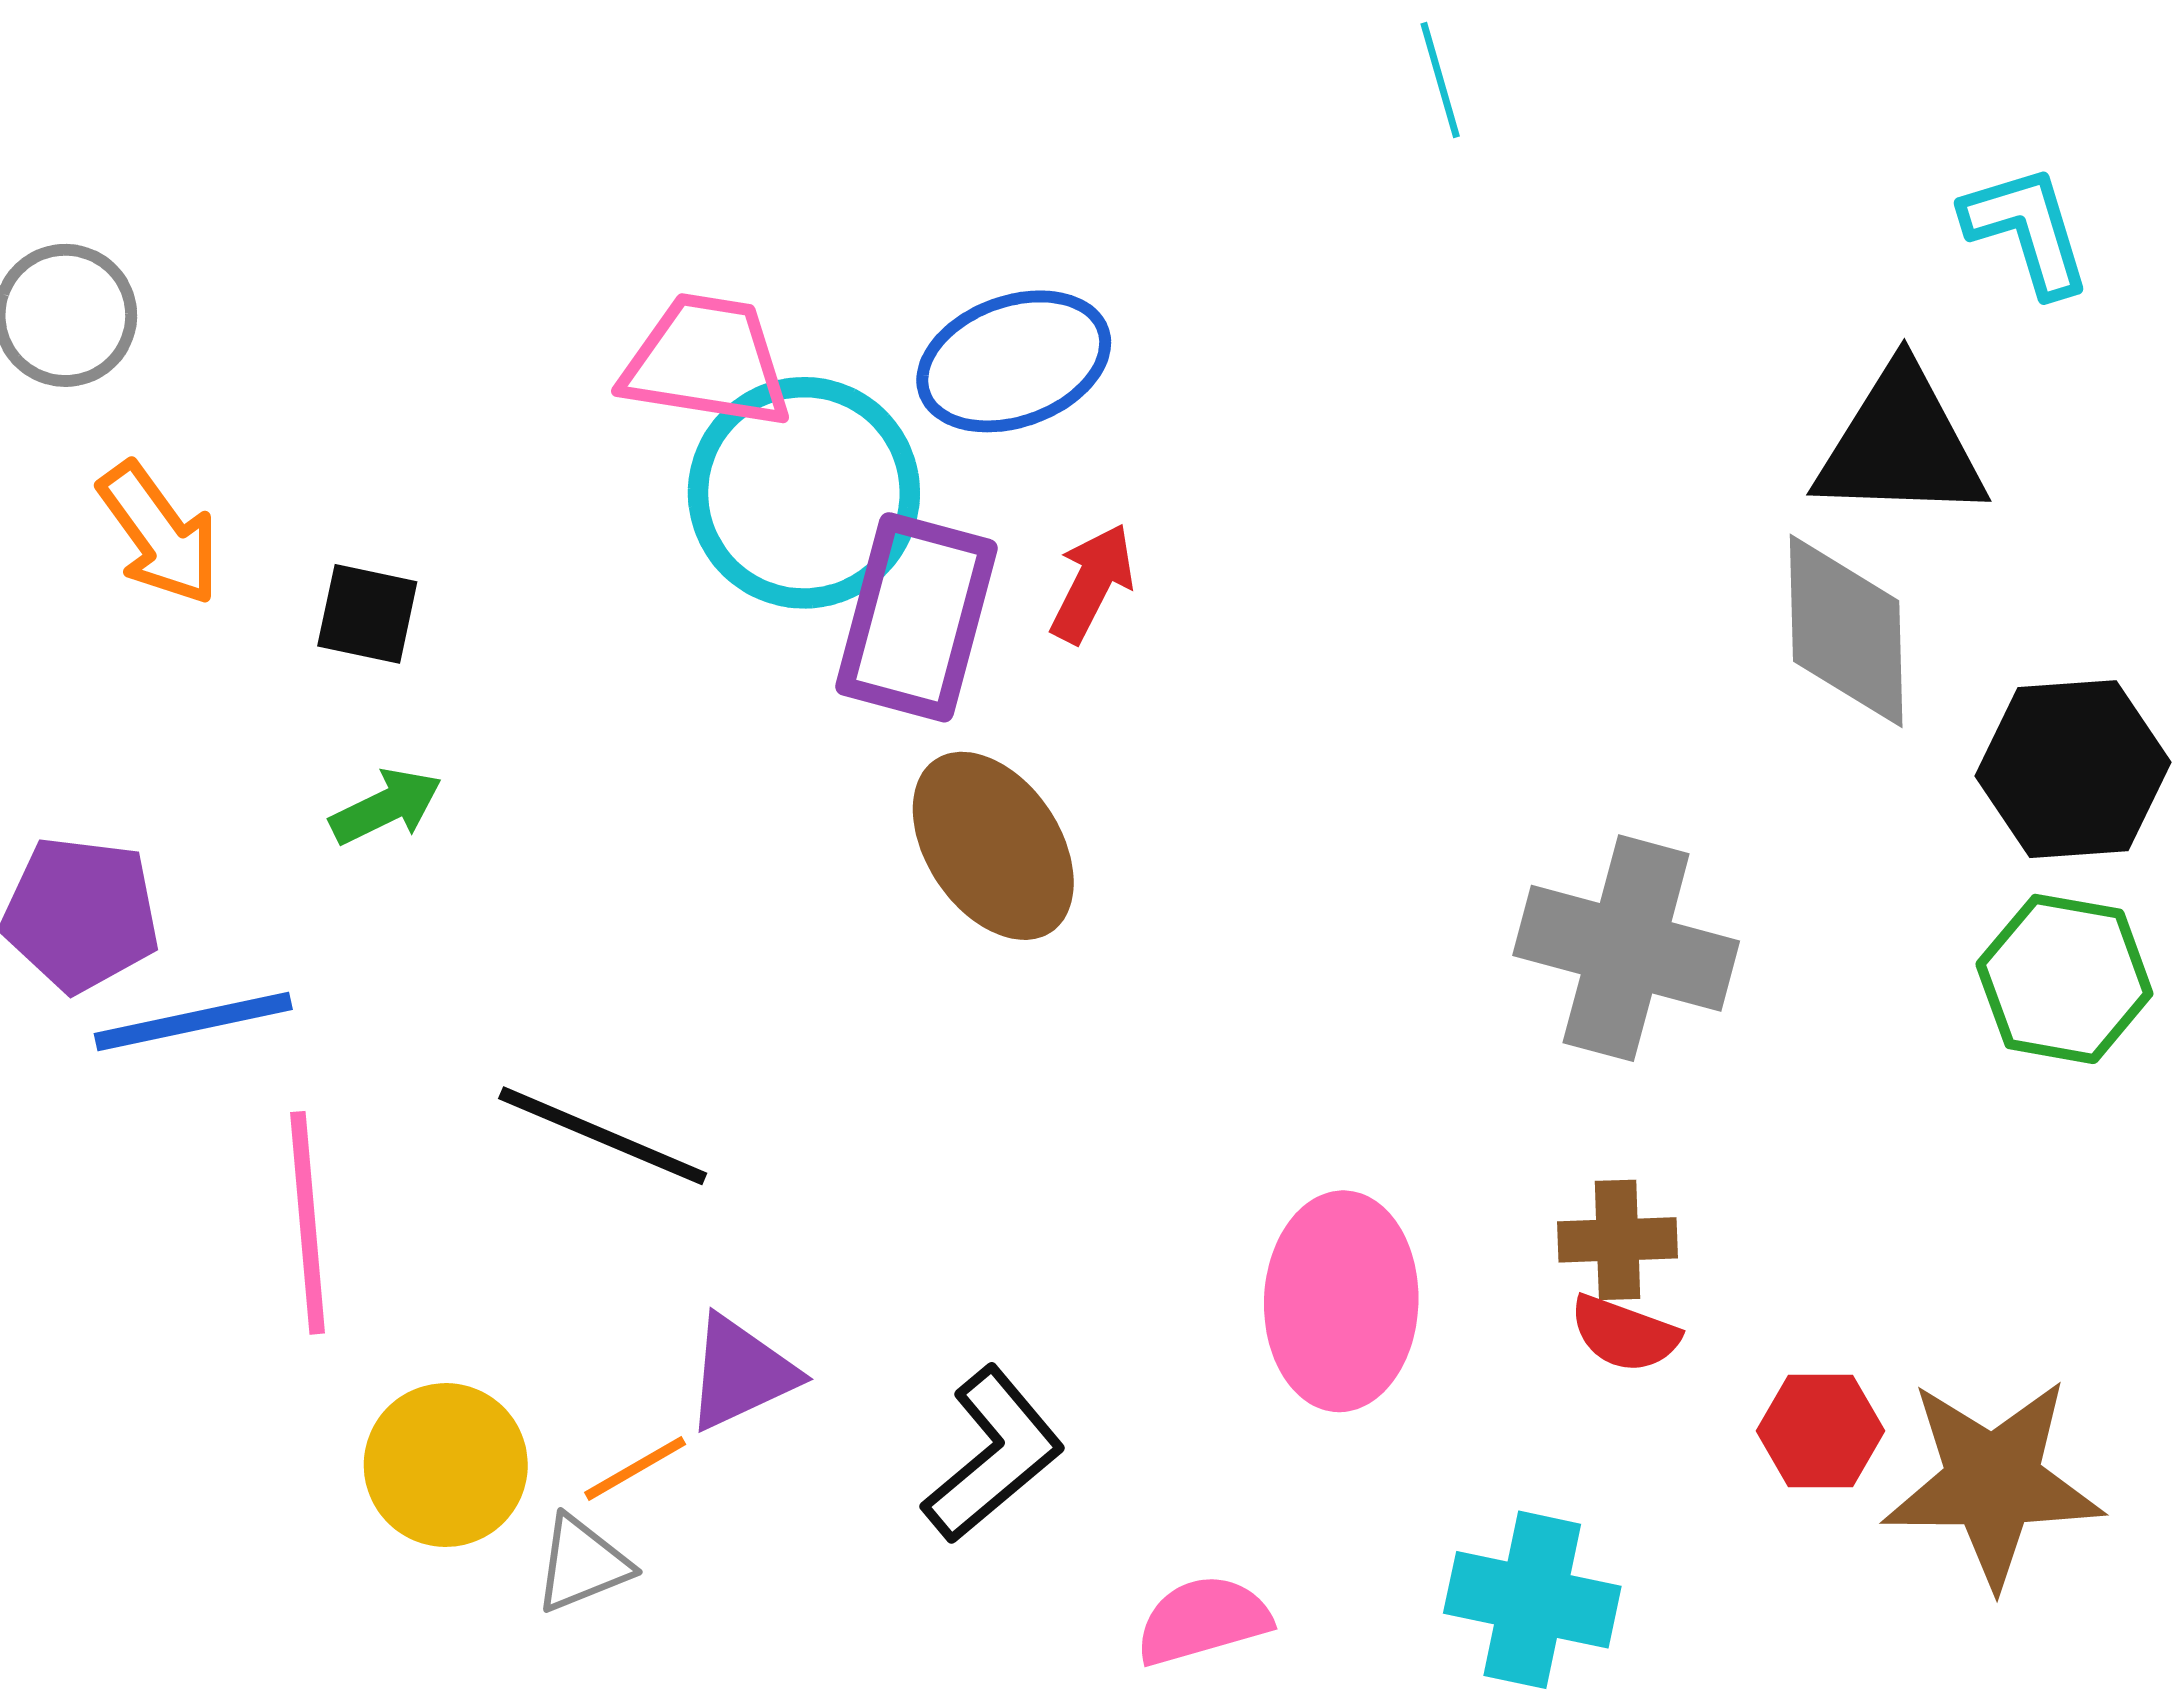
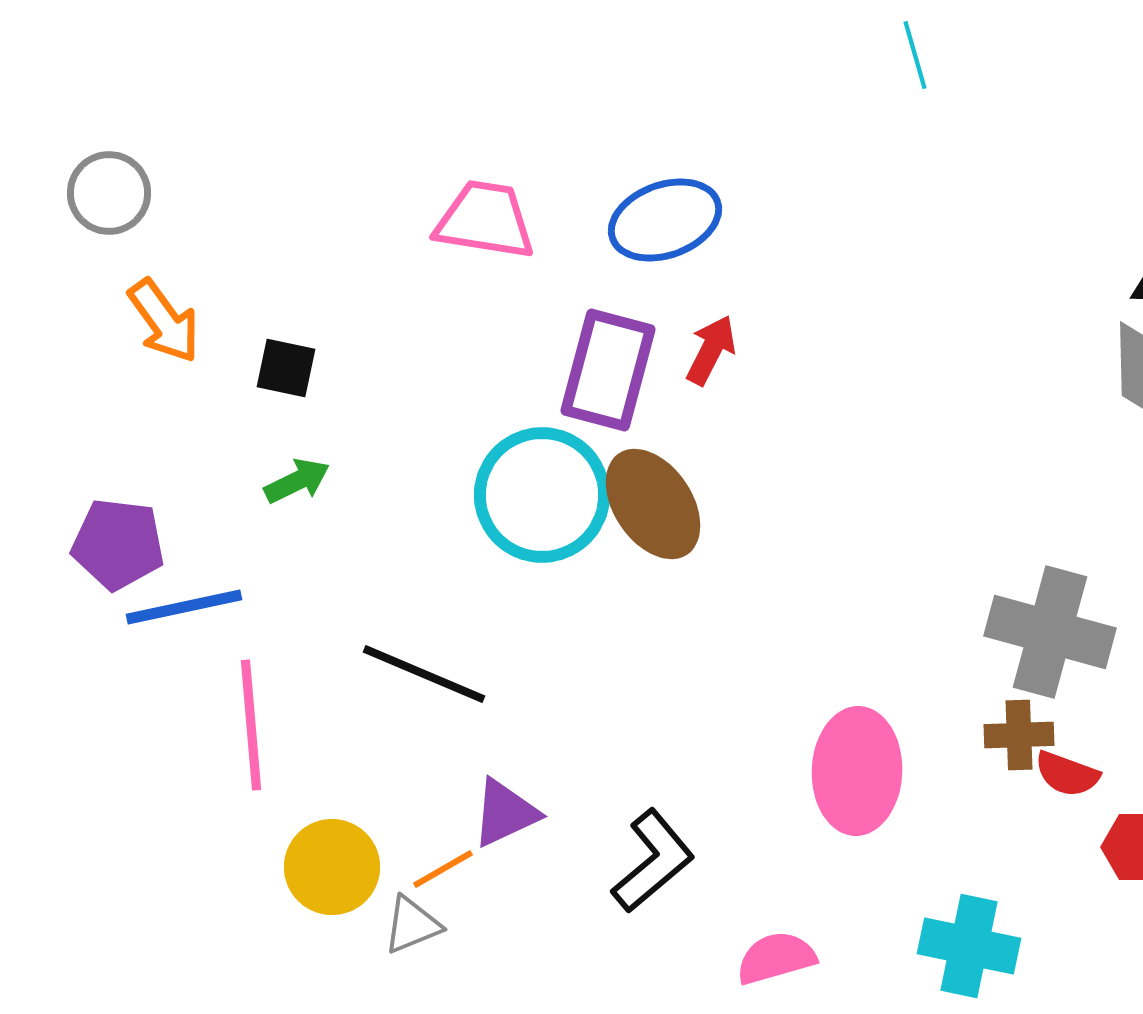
cyan circle: (804, 493) -> (542, 495), moved
gray cross: (1626, 948) -> (1050, 632), moved
red semicircle: (1624, 1334) -> (1067, 774), moved

